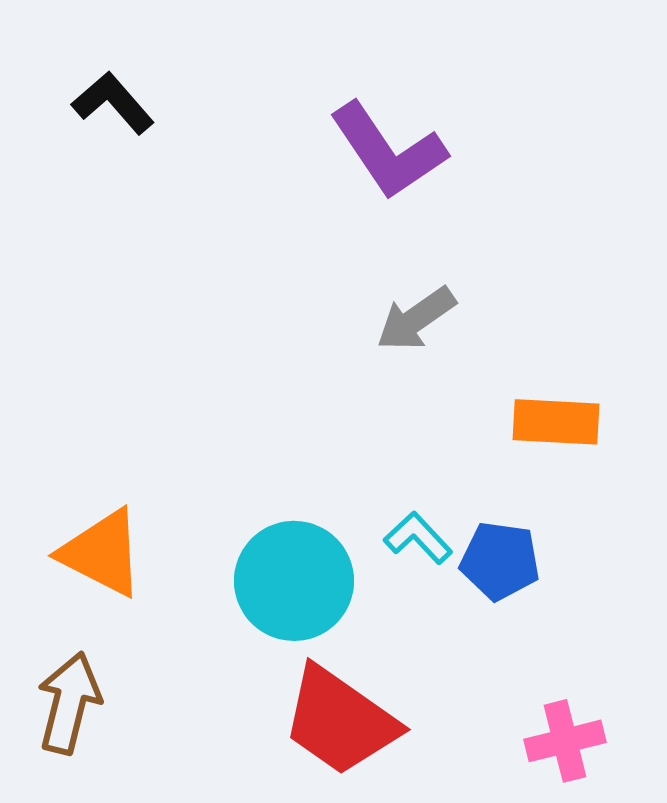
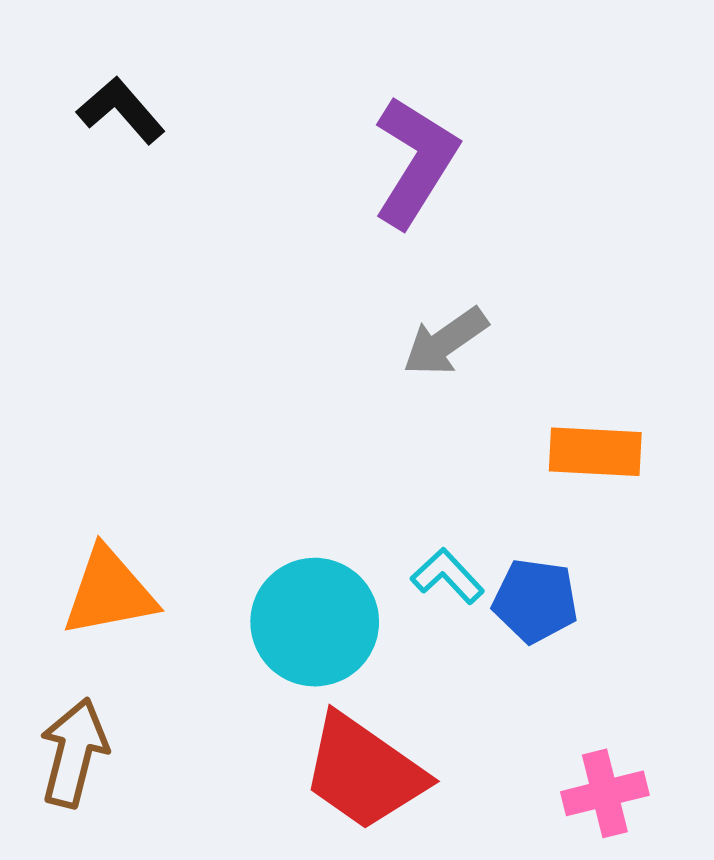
purple L-shape: (388, 151) -> (415, 162), turned -114
orange triangle: (102, 553) -> (109, 592), turned -38

